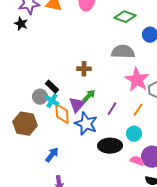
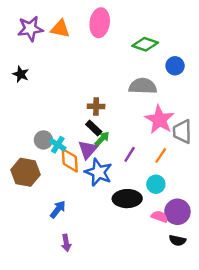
black star: (21, 24) -> (21, 74), moved
black rectangle: (52, 87) -> (94, 128), moved

